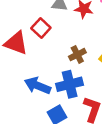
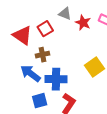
brown cross: (77, 55) -> (43, 55), moved

